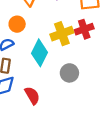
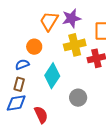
yellow cross: (62, 34) -> (75, 45), moved

